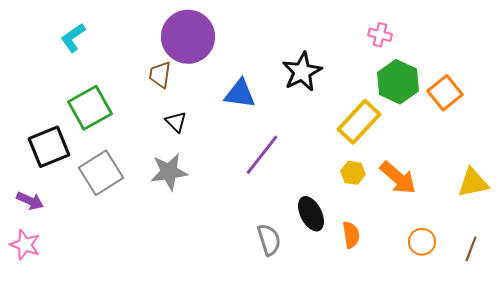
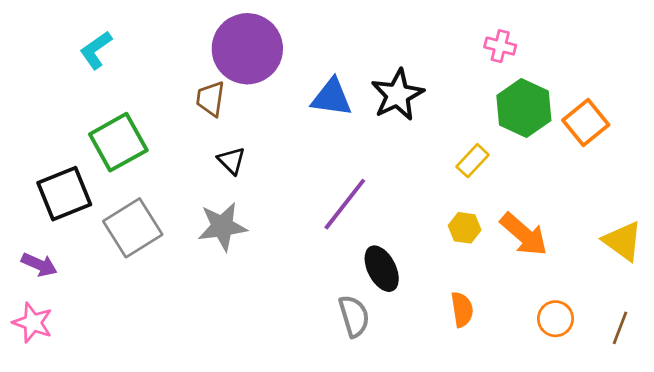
blue triangle: (240, 94) -> (332, 97), moved
yellow rectangle: (359, 122) -> (473, 161), size x0.6
yellow triangle: (473, 183) -> (623, 241), turned 48
black ellipse: (311, 214) -> (382, 269), moved

